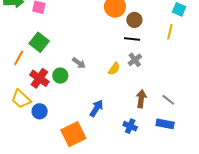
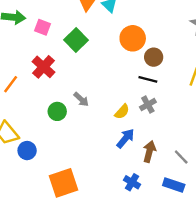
green square: (39, 42) -> (76, 40), moved
red cross: (39, 78) -> (43, 67), moved
blue arrow: (96, 108) -> (125, 138), moved

